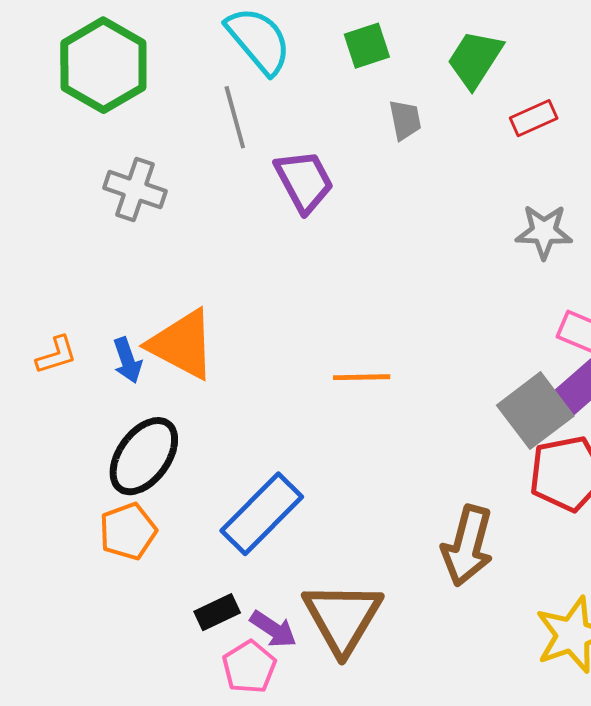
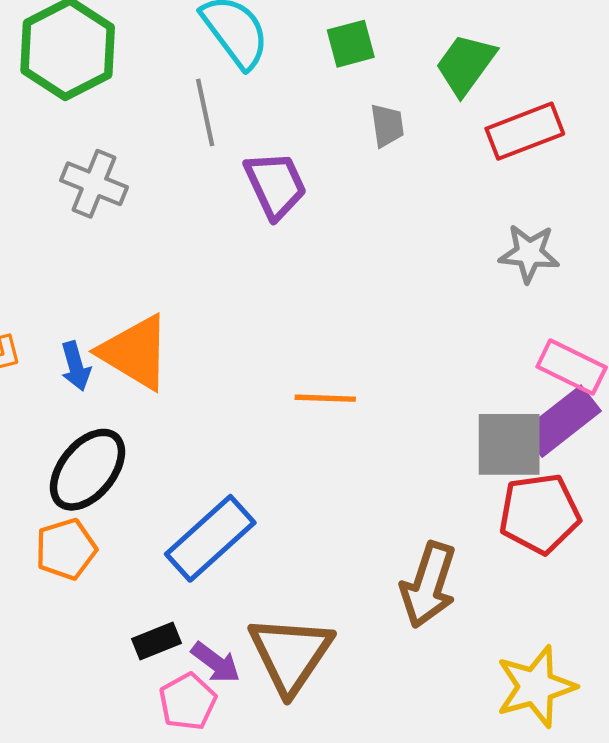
red rectangle: (534, 118) -> (525, 131), size x1.5
gray square: (535, 411) -> (509, 444), turned 34

